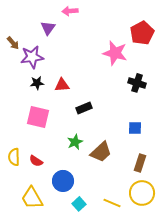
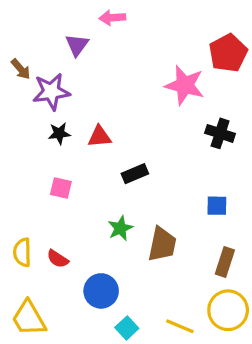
pink square: (38, 117) -> (61, 188), size x0.6
brown trapezoid: (101, 152) -> (162, 244), turned -35
yellow trapezoid: (32, 198) -> (29, 318), moved

